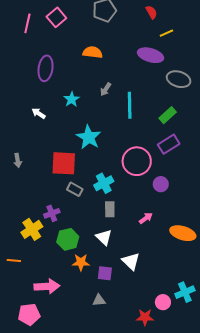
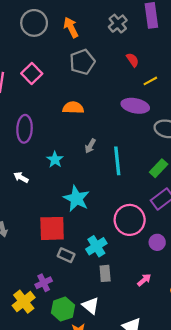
white triangle: (104, 237) -> (91, 306), moved

